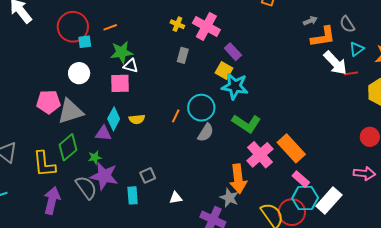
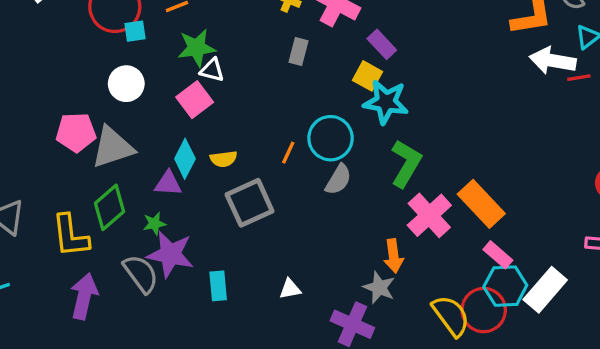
white arrow: (335, 63) -> (553, 61), turned 144
pink square: (120, 83) -> (195, 100), turned -35
green L-shape: (246, 123) -> (406, 163), turned -92
gray square: (148, 175) -> (250, 203), moved, size x1.8
orange arrow: (238, 179) -> (394, 256), size x0.7

